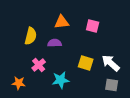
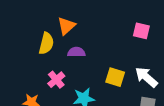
orange triangle: (62, 22) -> (66, 26), moved, turned -35
pink square: (93, 26) -> (141, 31), moved

